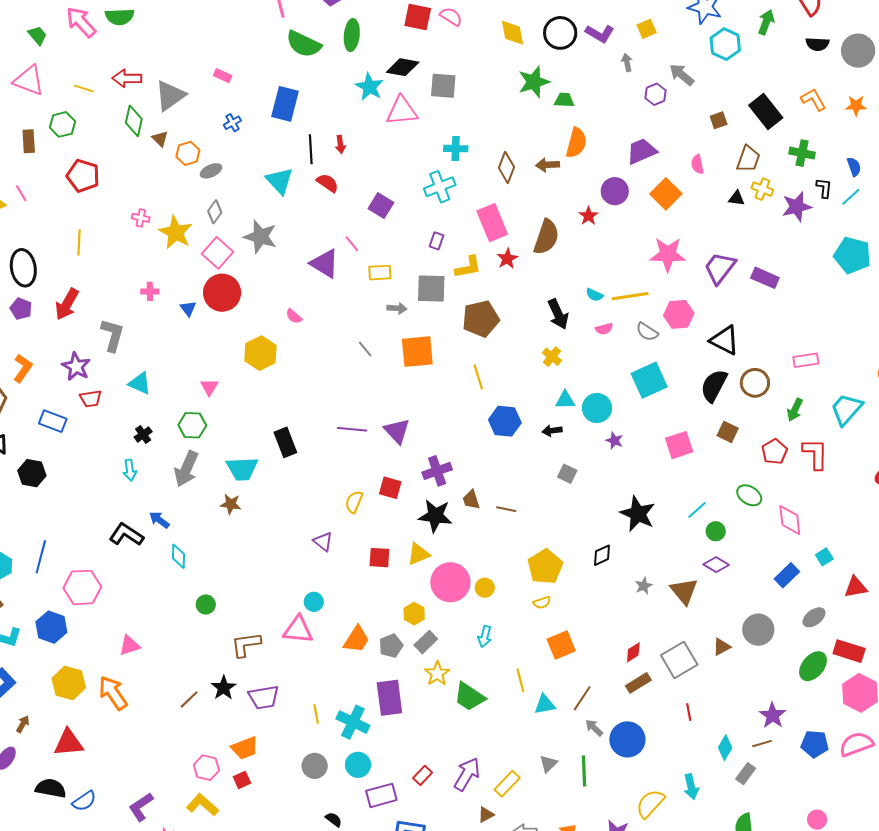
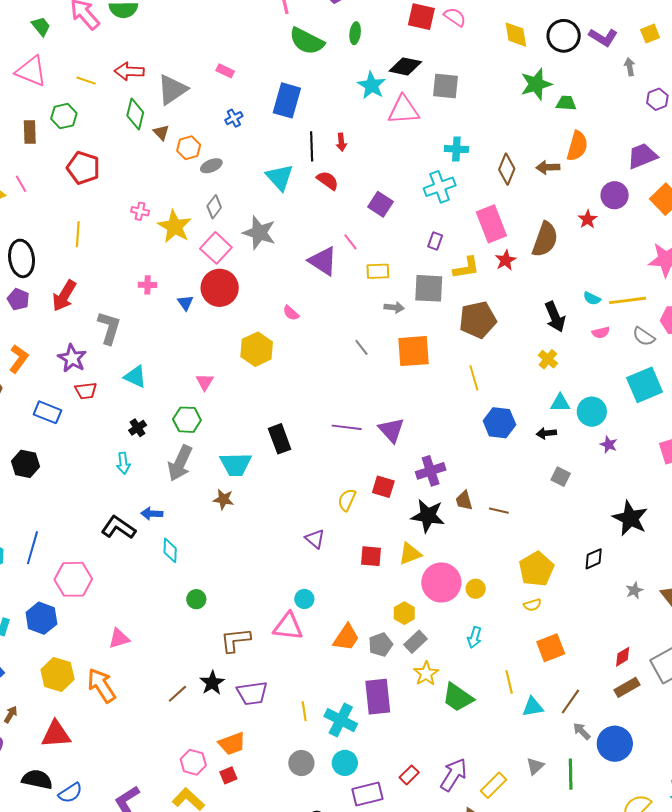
green ellipse: (352, 35) -> (355, 33), size x0.7
blue arrow: (159, 520) -> (152, 514), turned -35

